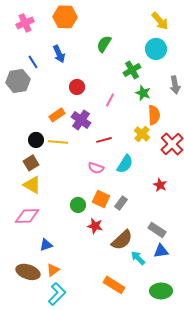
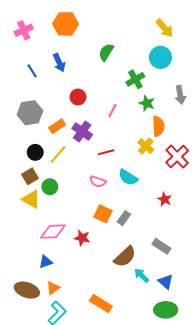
gray hexagon: (18, 81) -> (30, 113), moved
yellow line: (58, 142) -> (58, 154), turned -54
cyan semicircle: (125, 164) -> (128, 177), turned 90
green circle: (78, 205) -> (50, 187), moved
pink diamond: (27, 216) -> (53, 232), moved
red star: (95, 226) -> (82, 238), moved
blue triangle: (161, 251) -> (166, 282), moved, turned 49
orange rectangle: (114, 285) -> (101, 304), moved

